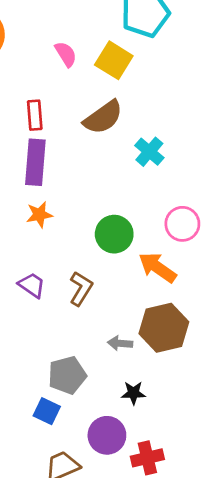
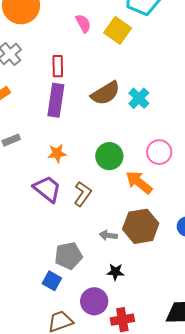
brown semicircle: (103, 117) -> (106, 93), moved
orange star: (39, 215) -> (57, 153), moved
purple trapezoid: (32, 285) -> (47, 189), size x1.4

